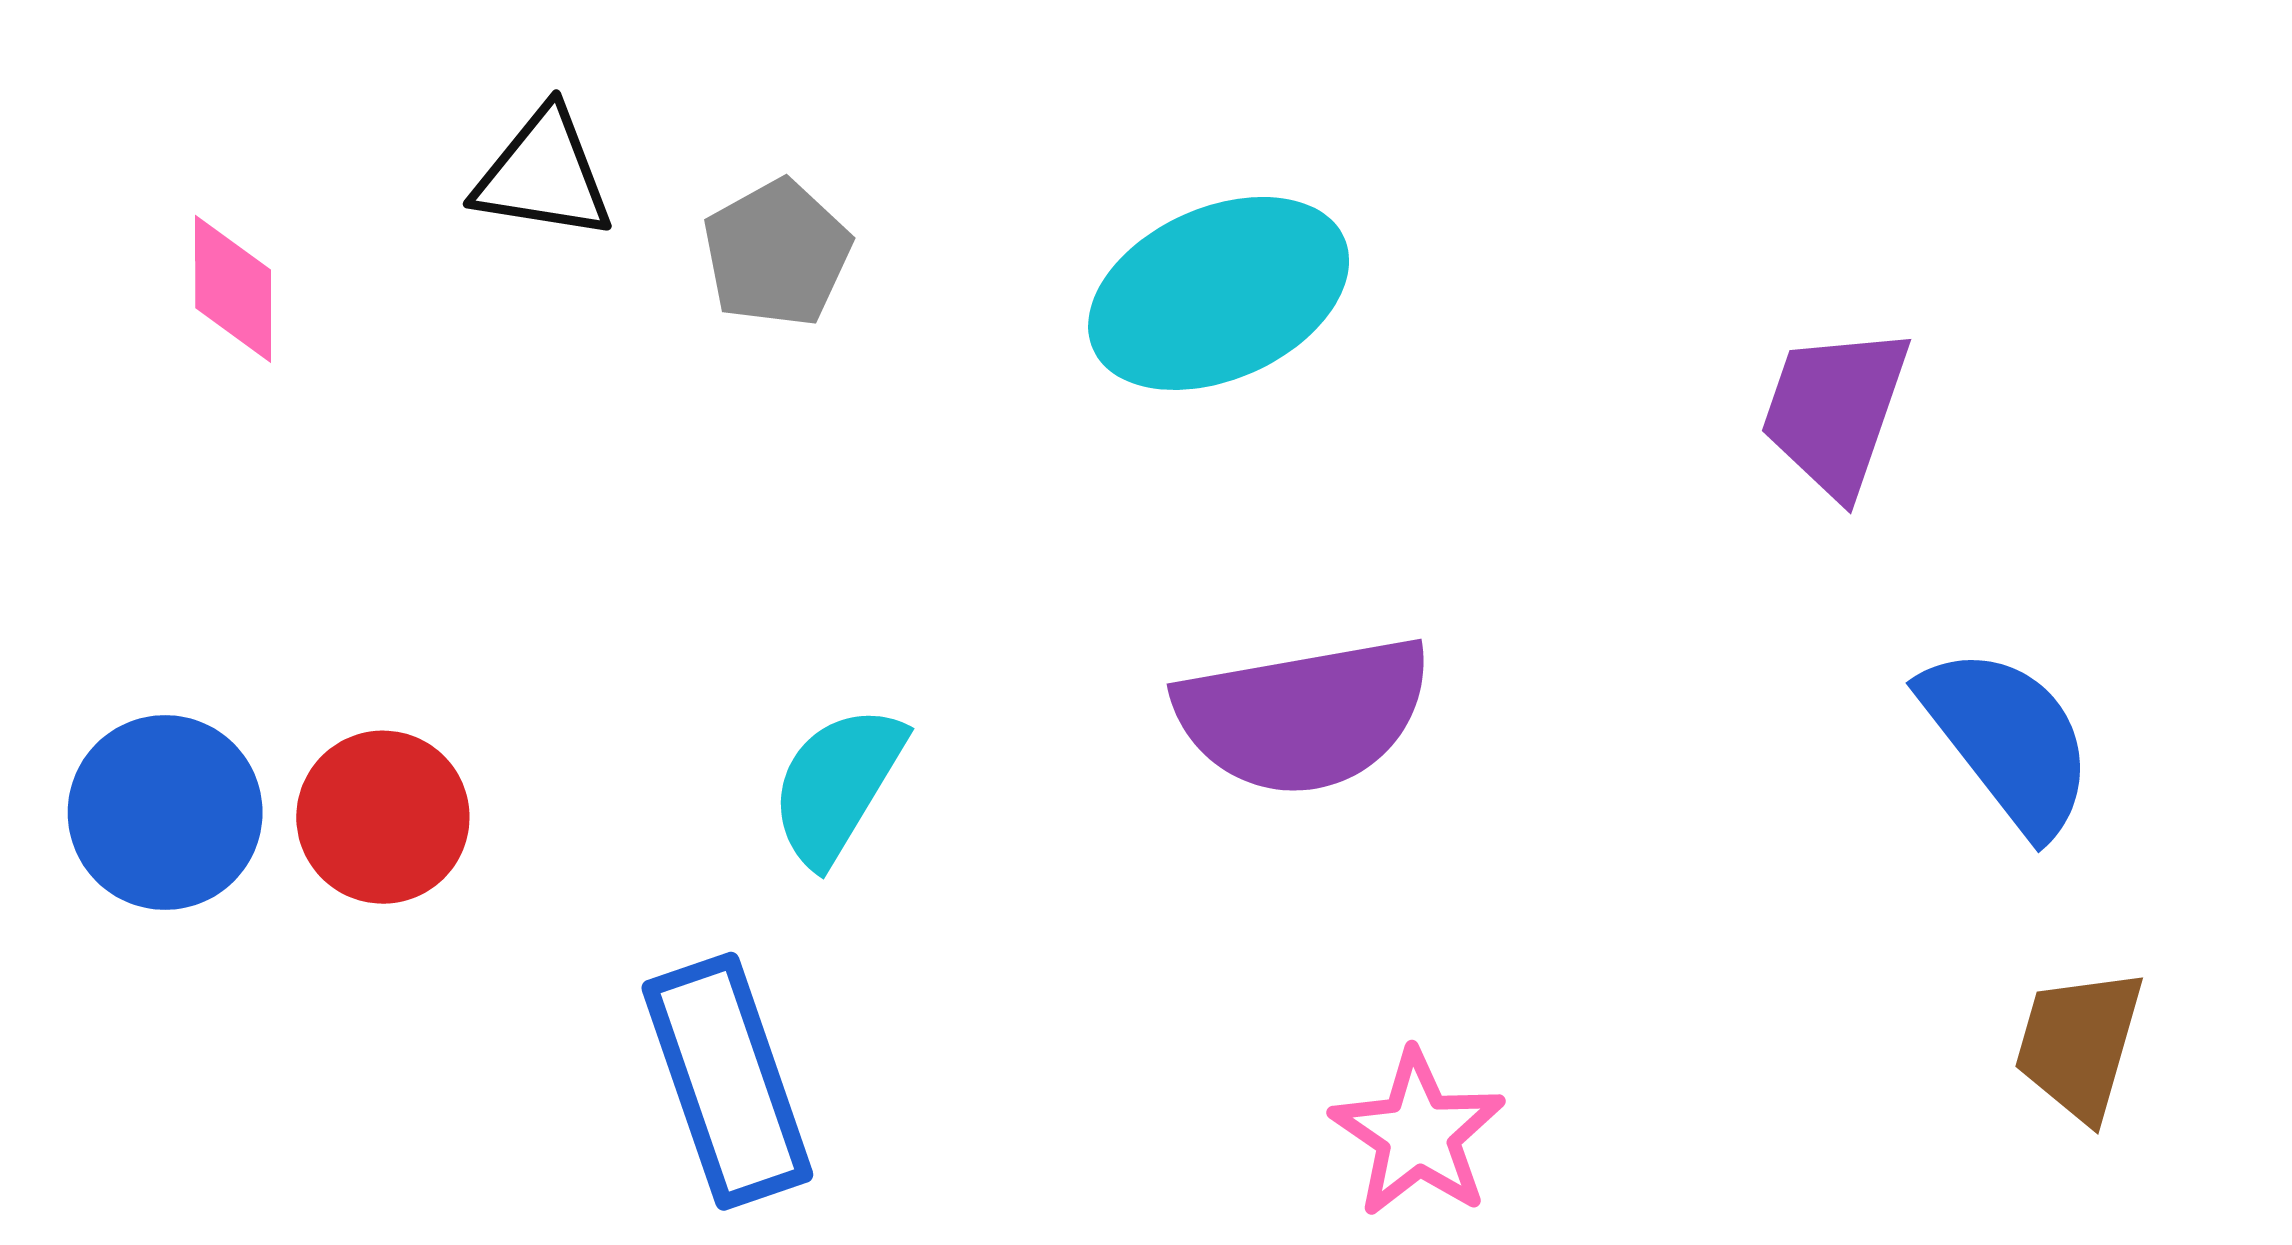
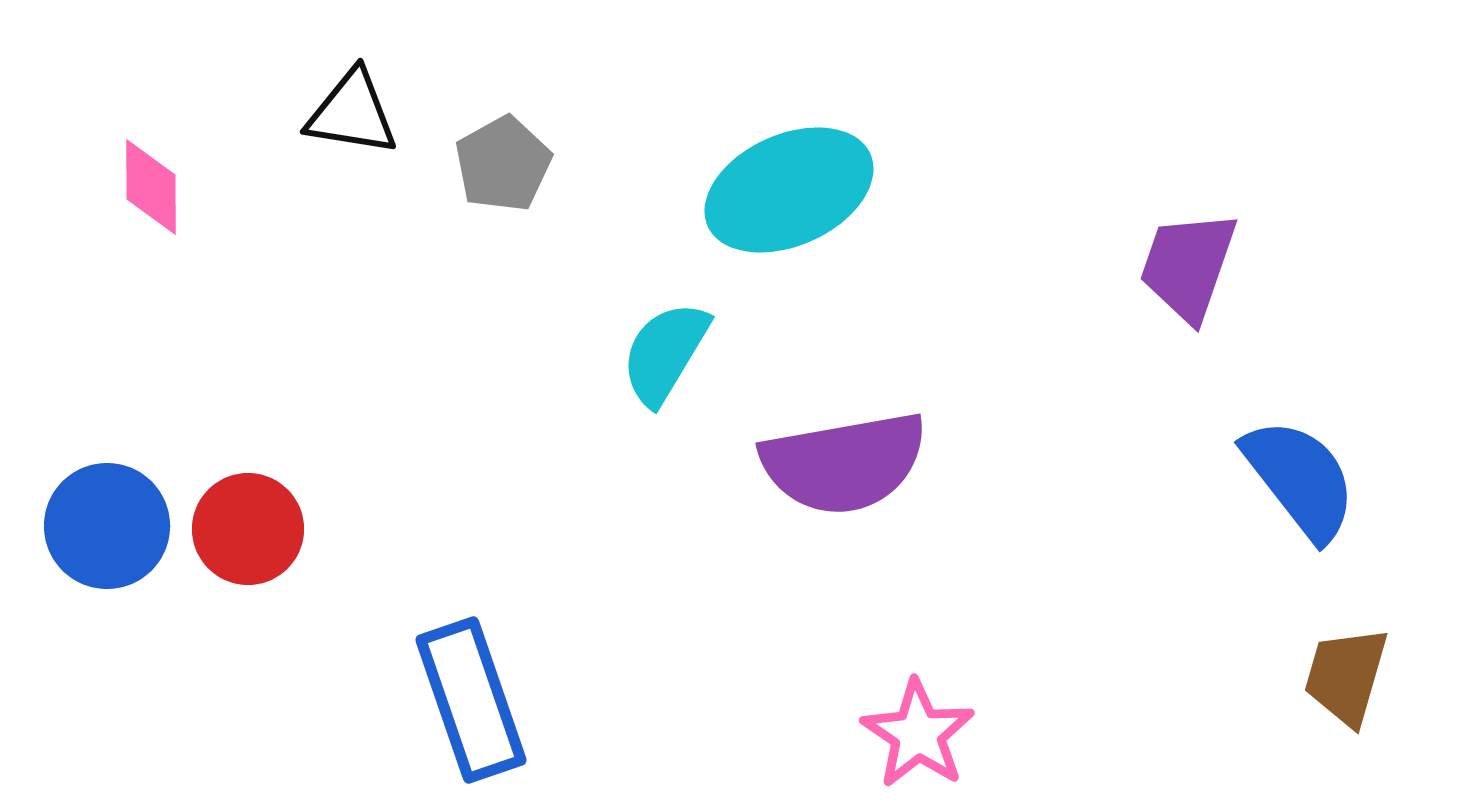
cyan semicircle: (837, 785) -> (665, 353), moved

